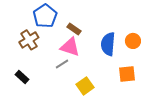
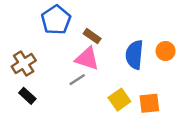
brown cross: (29, 40) -> (24, 63), moved
orange square: (127, 74) -> (149, 103), moved
yellow square: (85, 86) -> (119, 100), moved

